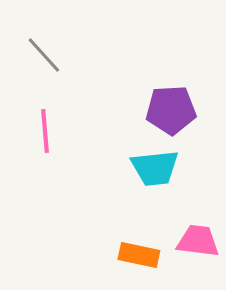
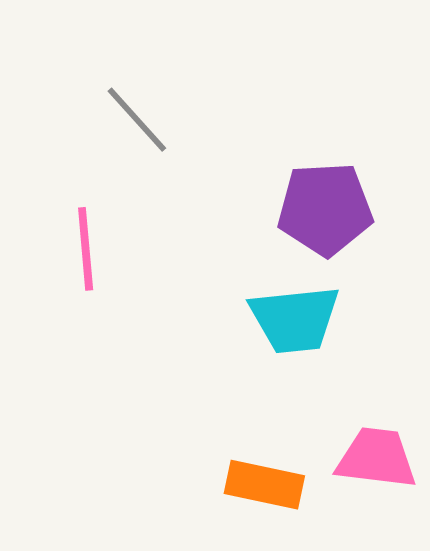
gray line: (44, 55) -> (137, 120), moved

